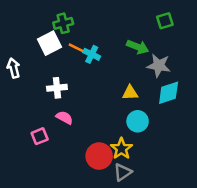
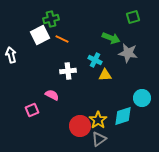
cyan cross: (92, 54) -> (95, 60), moved
white cross: (57, 88) -> (68, 71), moved
cyan diamond: (169, 93) -> (123, 116), moved
cyan circle: (138, 121) -> (142, 98), moved

